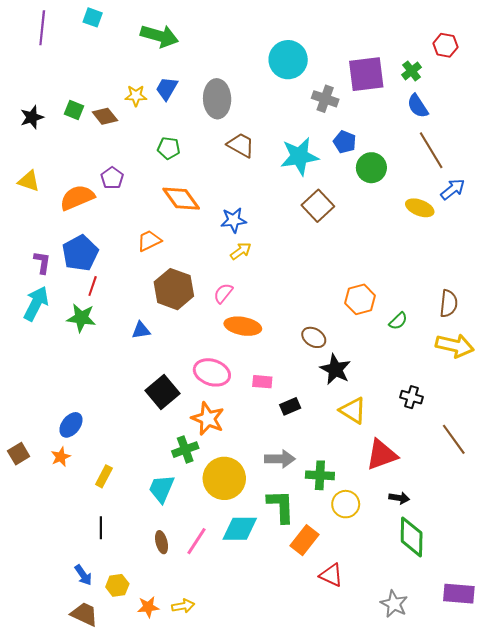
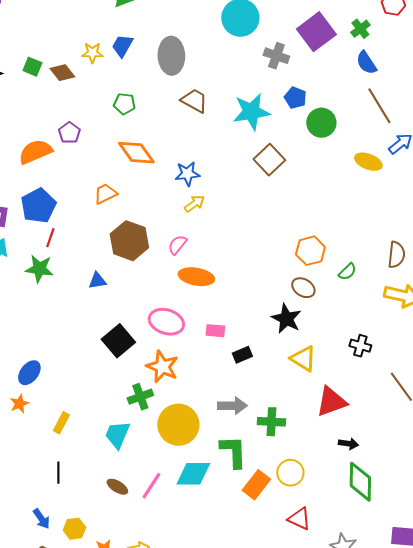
purple square: (366, 74) -> (316, 32), turned -30
brown ellipse: (314, 337) -> (303, 288), moved
yellow circle: (346, 504) -> (290, 473), moved
brown ellipse: (162, 542) -> (117, 487), turned -45
red triangle: (331, 575) -> (299, 519), moved

